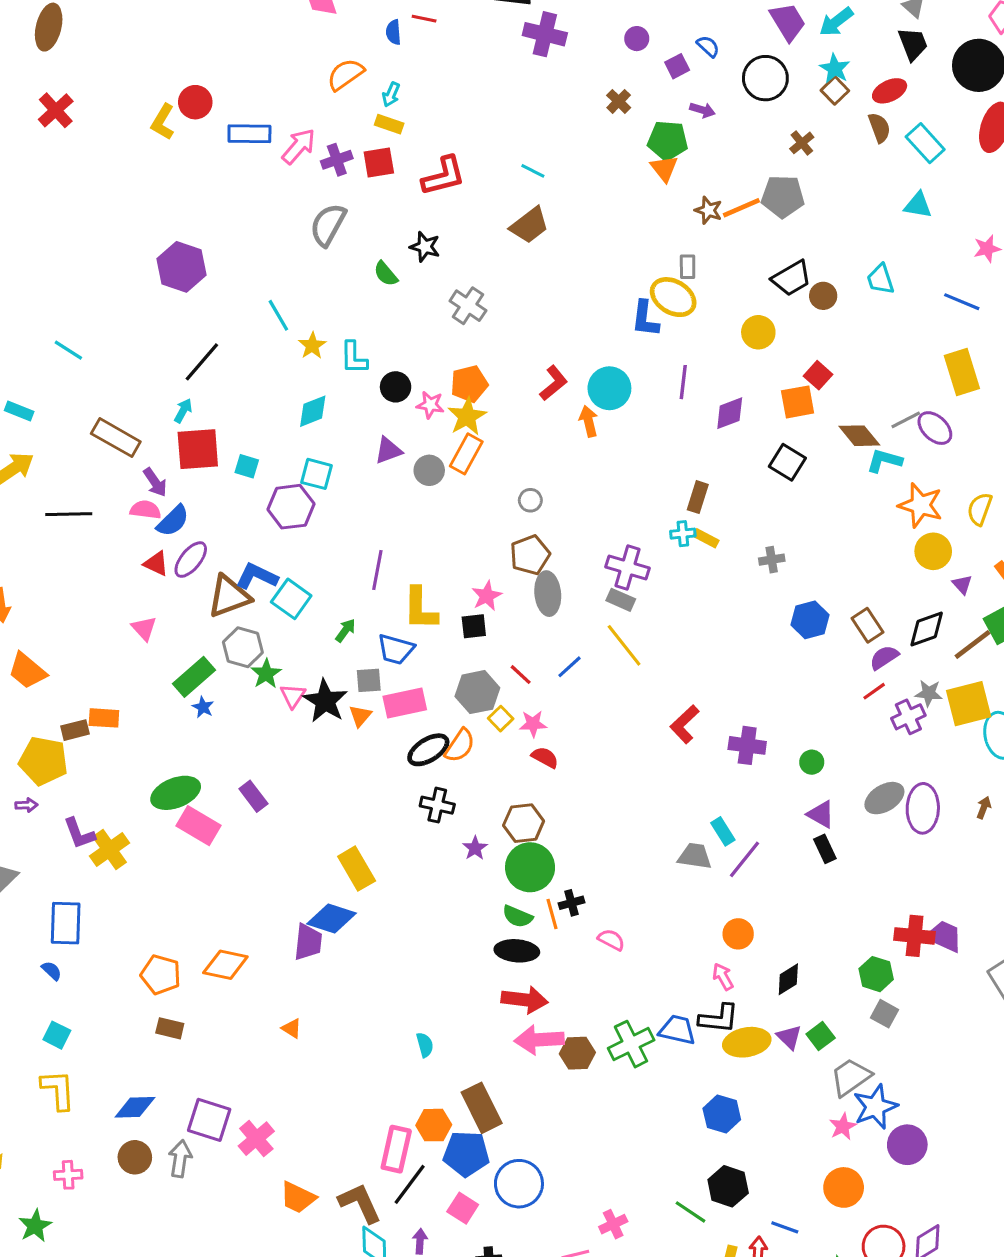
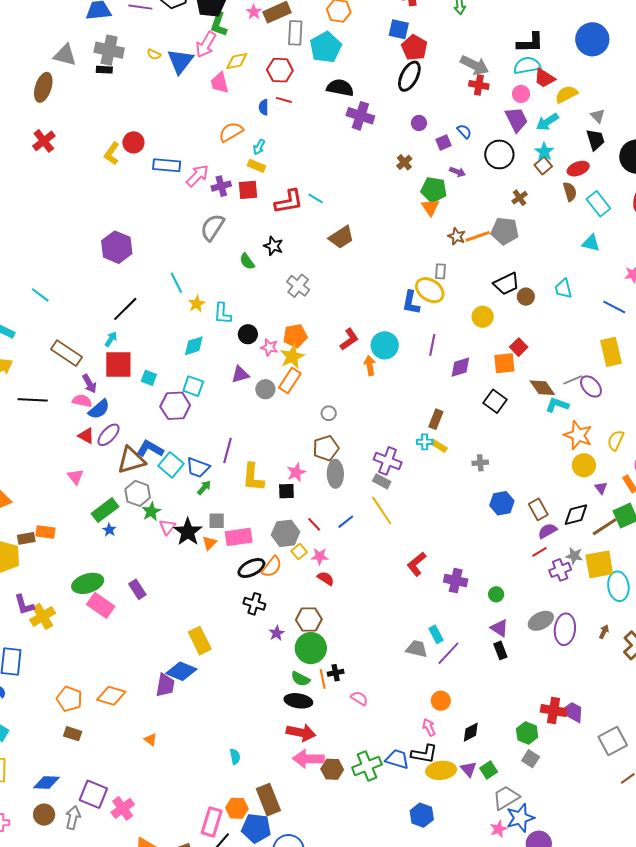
cyan line: (533, 171) -> (315, 198), moved
blue trapezoid: (396, 649) -> (198, 468), moved

